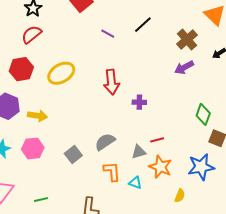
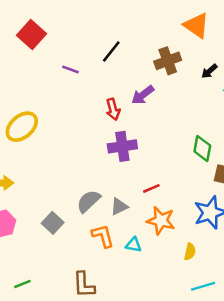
brown cross: (187, 40) -> (168, 61), turned 30
purple arrow: (184, 67) -> (143, 95), moved
red arrow: (111, 82) -> (113, 109), moved, size x0.7
purple cross: (139, 102) -> (122, 146), size x1.6
gray triangle: (139, 152) -> (119, 207), moved

